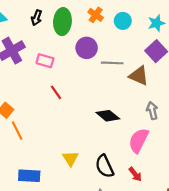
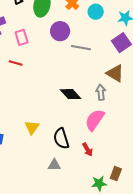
pink rectangle: (45, 61) -> (22, 37), turned 49
brown triangle: (139, 76) -> (115, 73), moved
red line: (56, 92) -> (16, 63), moved, turned -48
gray arrow: (152, 111) -> (101, 92), moved

